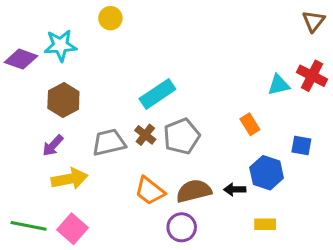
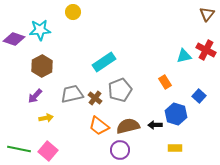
brown cross: (145, 135) -> (95, 98), moved
blue square: (301, 145) -> (199, 96), turned 32
yellow arrow: (69, 179) -> (46, 118), size x0.6

